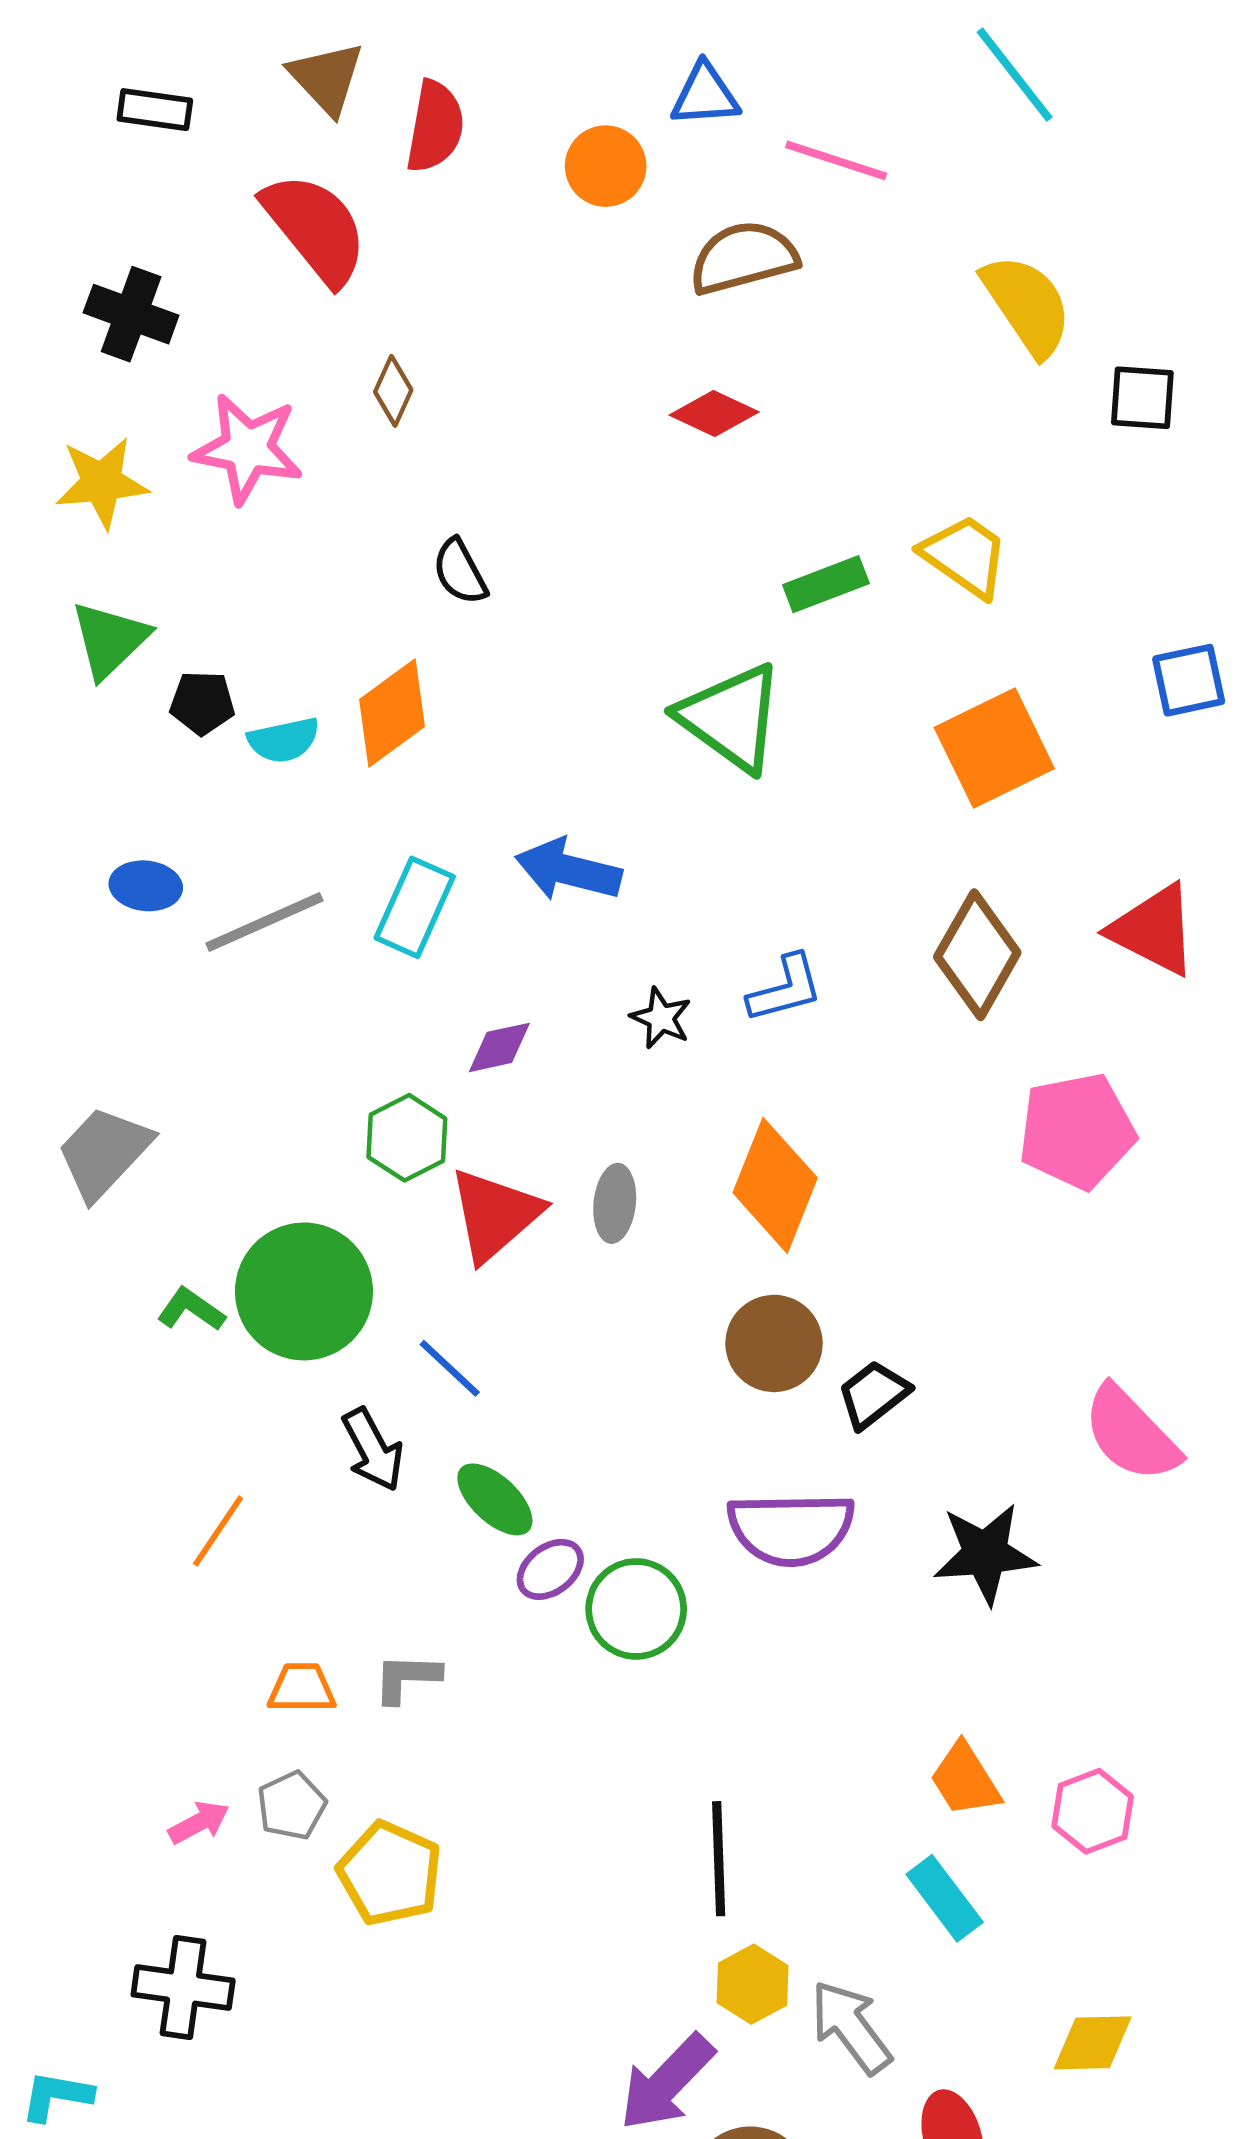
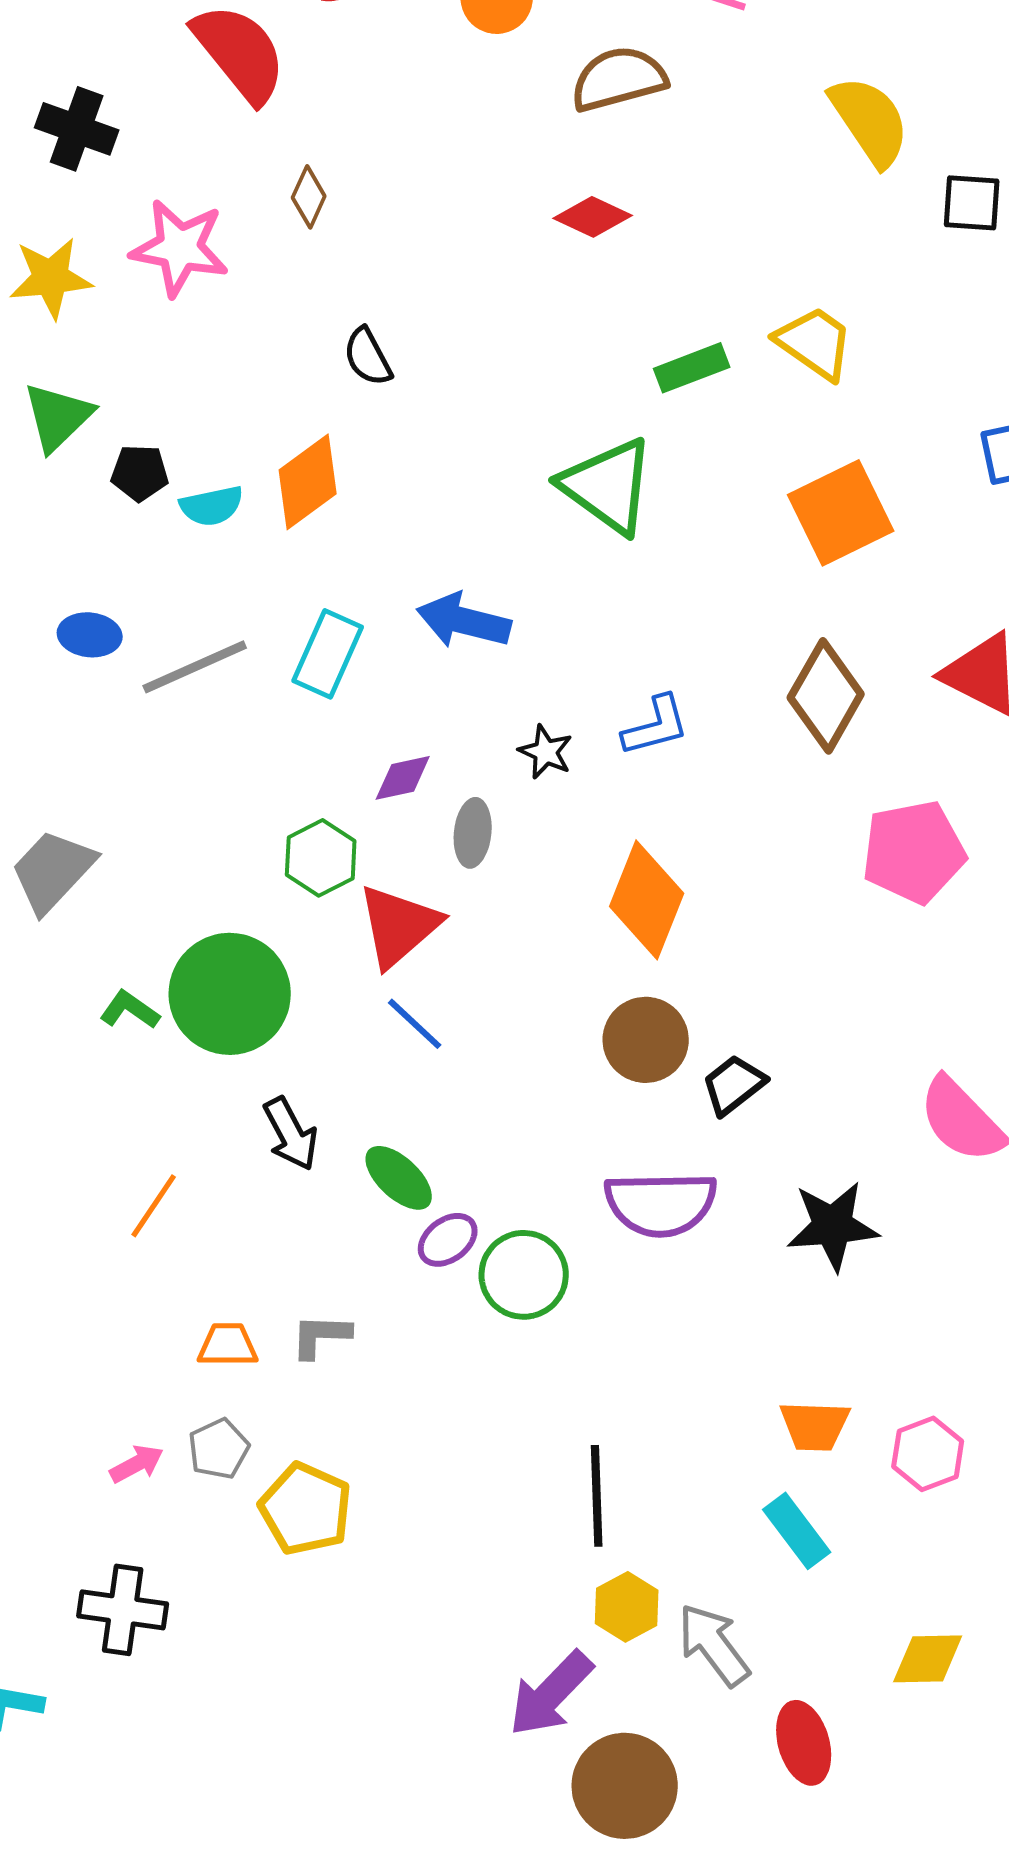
gray ellipse: (615, 1203) -> (473, 833), moved
blue line: (450, 1368) -> (415, 1024), moved
orange trapezoid: (965, 1780) -> (815, 1426), turned -56

